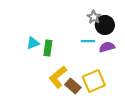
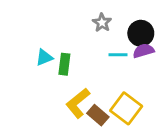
gray star: (94, 17) -> (102, 23), moved
purple semicircle: (107, 47) -> (144, 51), moved
yellow square: (94, 81) -> (126, 108), turned -30

